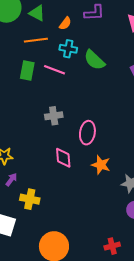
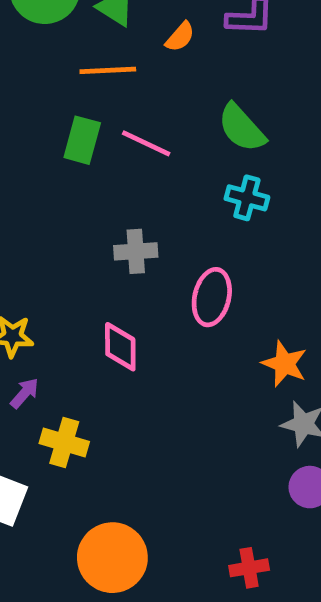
cyan cross: (68, 49) -> (247, 198), moved
pink diamond: (63, 158) -> (120, 347), moved
orange star: (101, 165) -> (284, 364), moved

